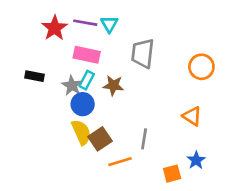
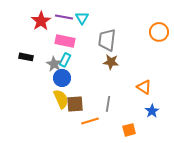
orange circle: (201, 67) -> (159, 32), moved
brown star: (113, 85) -> (111, 62), moved
brown square: (100, 139) -> (75, 104), turned 30
blue star: (196, 160) -> (152, 111), moved

